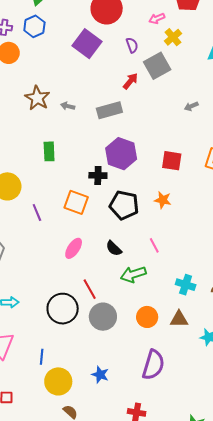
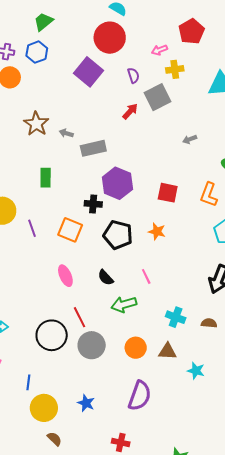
yellow cross: (173, 37) -> (175, 69), turned 30
gray rectangle: (109, 110) -> (93, 148), moved
purple line: (37, 213) -> (32, 228), moved
pink ellipse: (74, 248) -> (65, 276), turned -60

